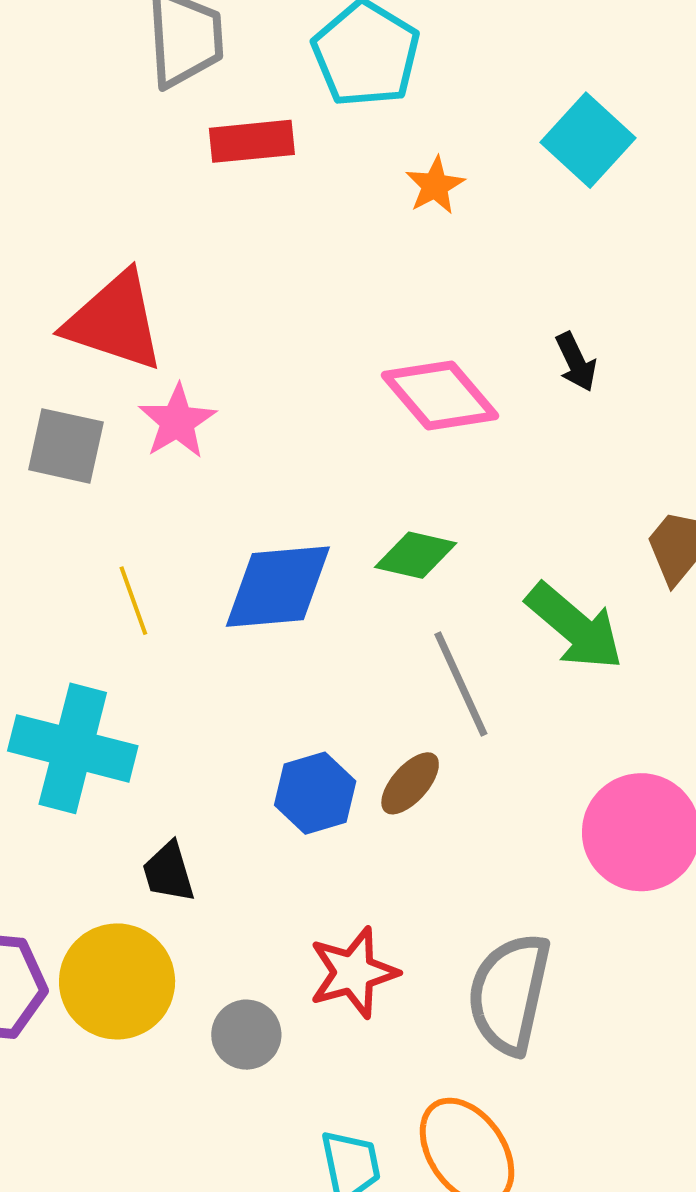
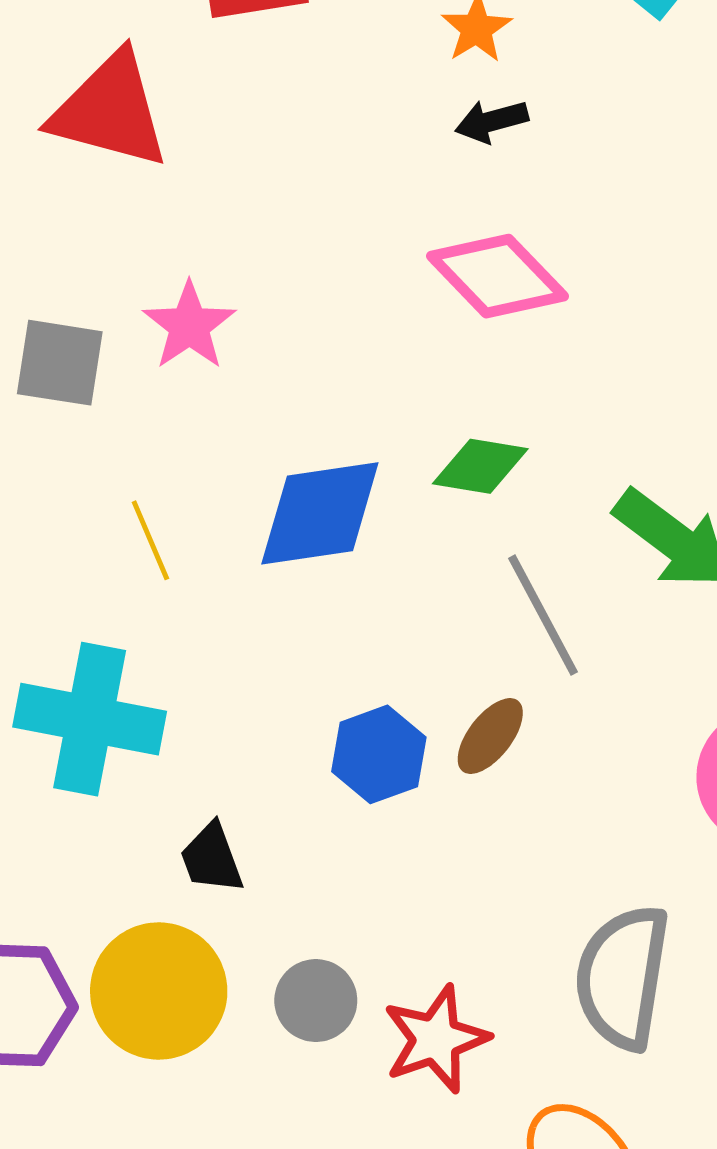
red triangle: (115, 321) -> (110, 110), moved
black arrow: (576, 362) -> (492, 121), moved, turned 104
red star: (353, 973) -> (436, 1039), moved
gray circle: (246, 1035) -> (316, 1001), moved

